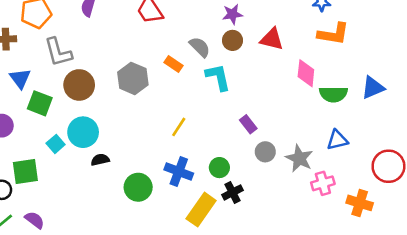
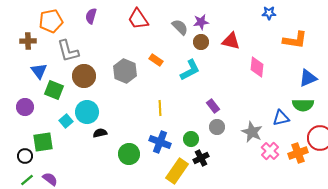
orange L-shape: (333, 34) -> (295, 40), moved
gray semicircle: (200, 47) -> (180, 27), moved
cyan L-shape: (218, 77) -> (190, 70), turned 75
green semicircle: (333, 94) -> (303, 105), moved
yellow line: (179, 127) -> (160, 108), turned -35
gray circle: (265, 152) -> (217, 127), moved
pink cross: (323, 183) -> (270, 151), turned -30
orange cross: (360, 203) -> (298, 153), moved, turned -36

